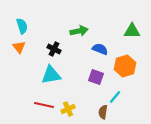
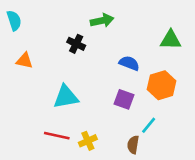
cyan semicircle: (22, 26) -> (14, 21), moved
green arrow: (79, 31) -> (102, 21), moved
orange triangle: (19, 47) -> (24, 61), turned -40
black cross: (54, 49) -> (76, 44), moved

